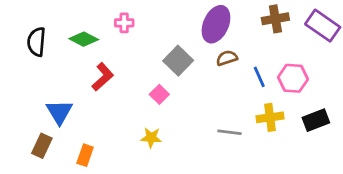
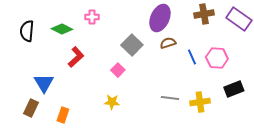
yellow cross: (270, 117) -> (200, 102), moved

